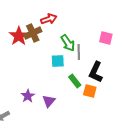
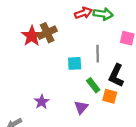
red arrow: (49, 19) -> (83, 13), moved
green arrow: (68, 43) -> (103, 14), moved, turned -48
purple triangle: (49, 101) -> (81, 107), moved

